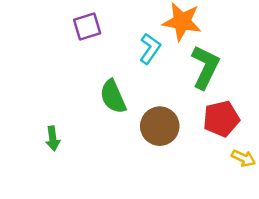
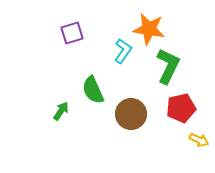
green arrow: (53, 138) -> (61, 111), moved, turned -138

